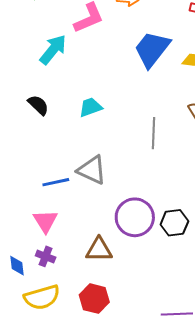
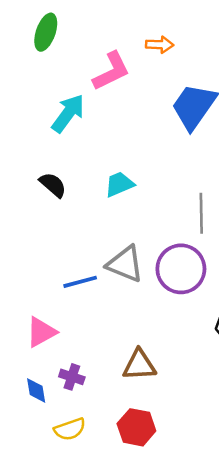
purple circle: (135, 217) -> (181, 269), moved
pink triangle: (45, 221) -> (41, 332), moved, turned 36
yellow semicircle: (42, 297) -> (70, 429), size x0.7

